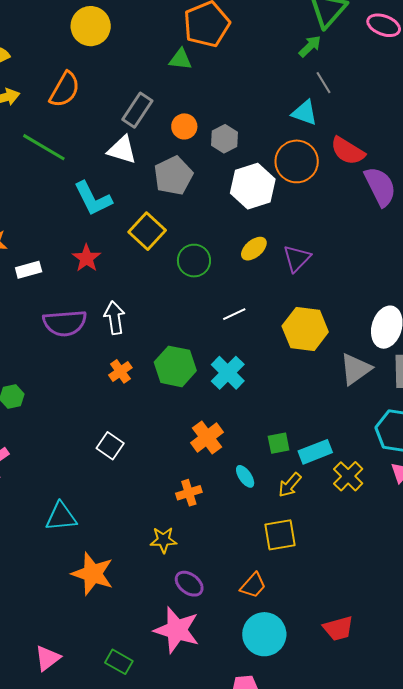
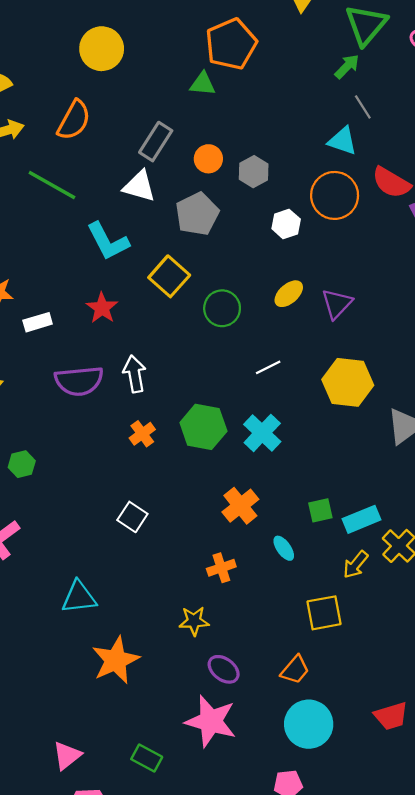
white hexagon: (253, 186) -> (286, 224), size x0.6
yellow arrow: (290, 485) -> (356, 565), moved
orange star: (93, 574) -> (116, 660), turned 30

